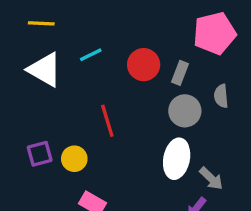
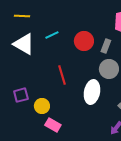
yellow circle: (74, 159) -> (42, 106), moved
white ellipse: (177, 159) -> (92, 92), moved

